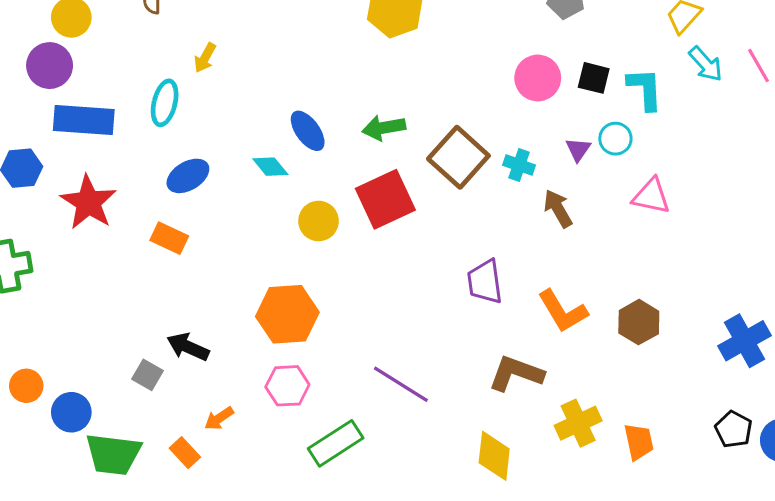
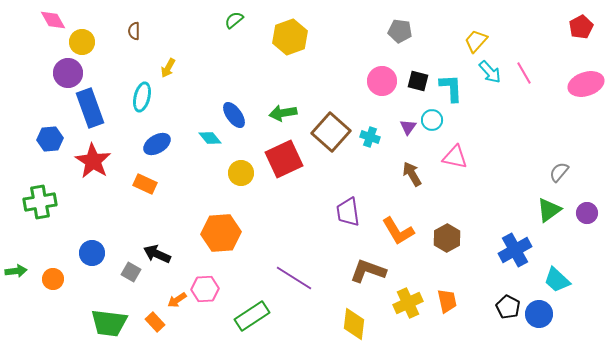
blue rectangle: (84, 120) -> (90, 108), turned 66
brown arrow: (558, 209) -> (412, 174), moved
pink hexagon: (287, 386) -> (205, 289), moved
blue circle: (71, 412) -> (92, 253), moved
orange trapezoid: (639, 442) -> (447, 301), moved

